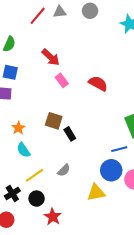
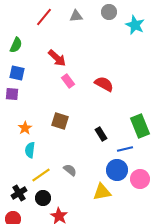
gray circle: (90, 11) -> (109, 12), moved
gray triangle: (60, 12) -> (76, 16), moved
black rectangle: (70, 134) -> (101, 134), moved
cyan semicircle: (23, 150) -> (30, 150), turned 42
gray semicircle: (64, 170) -> (70, 170), turned -96

